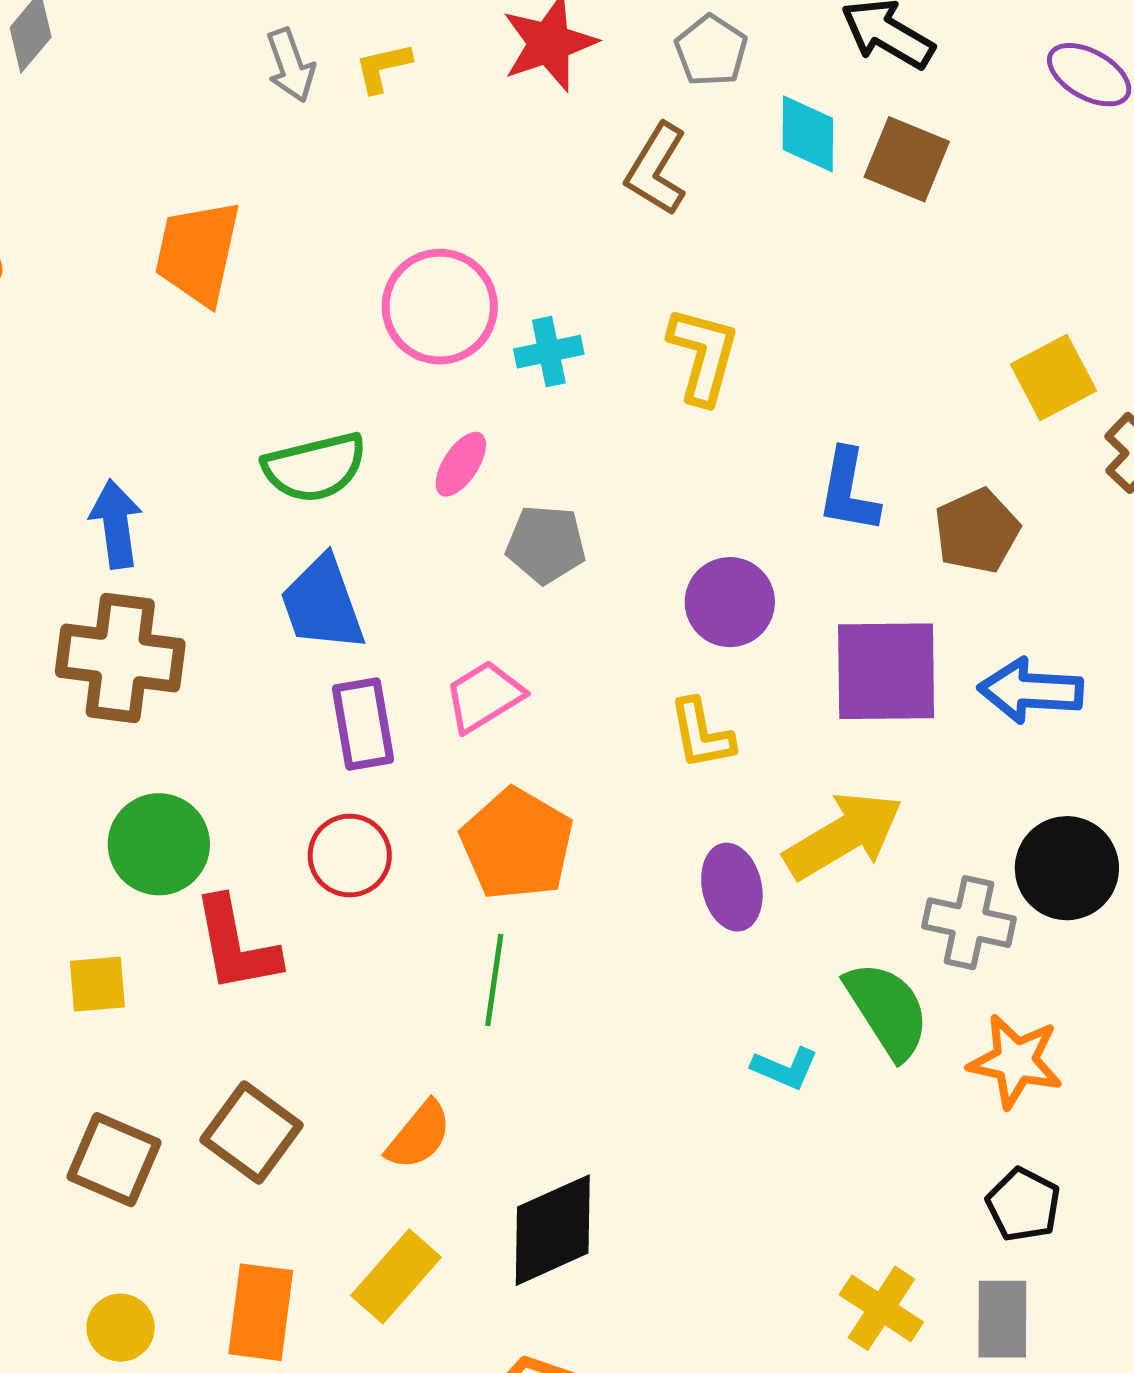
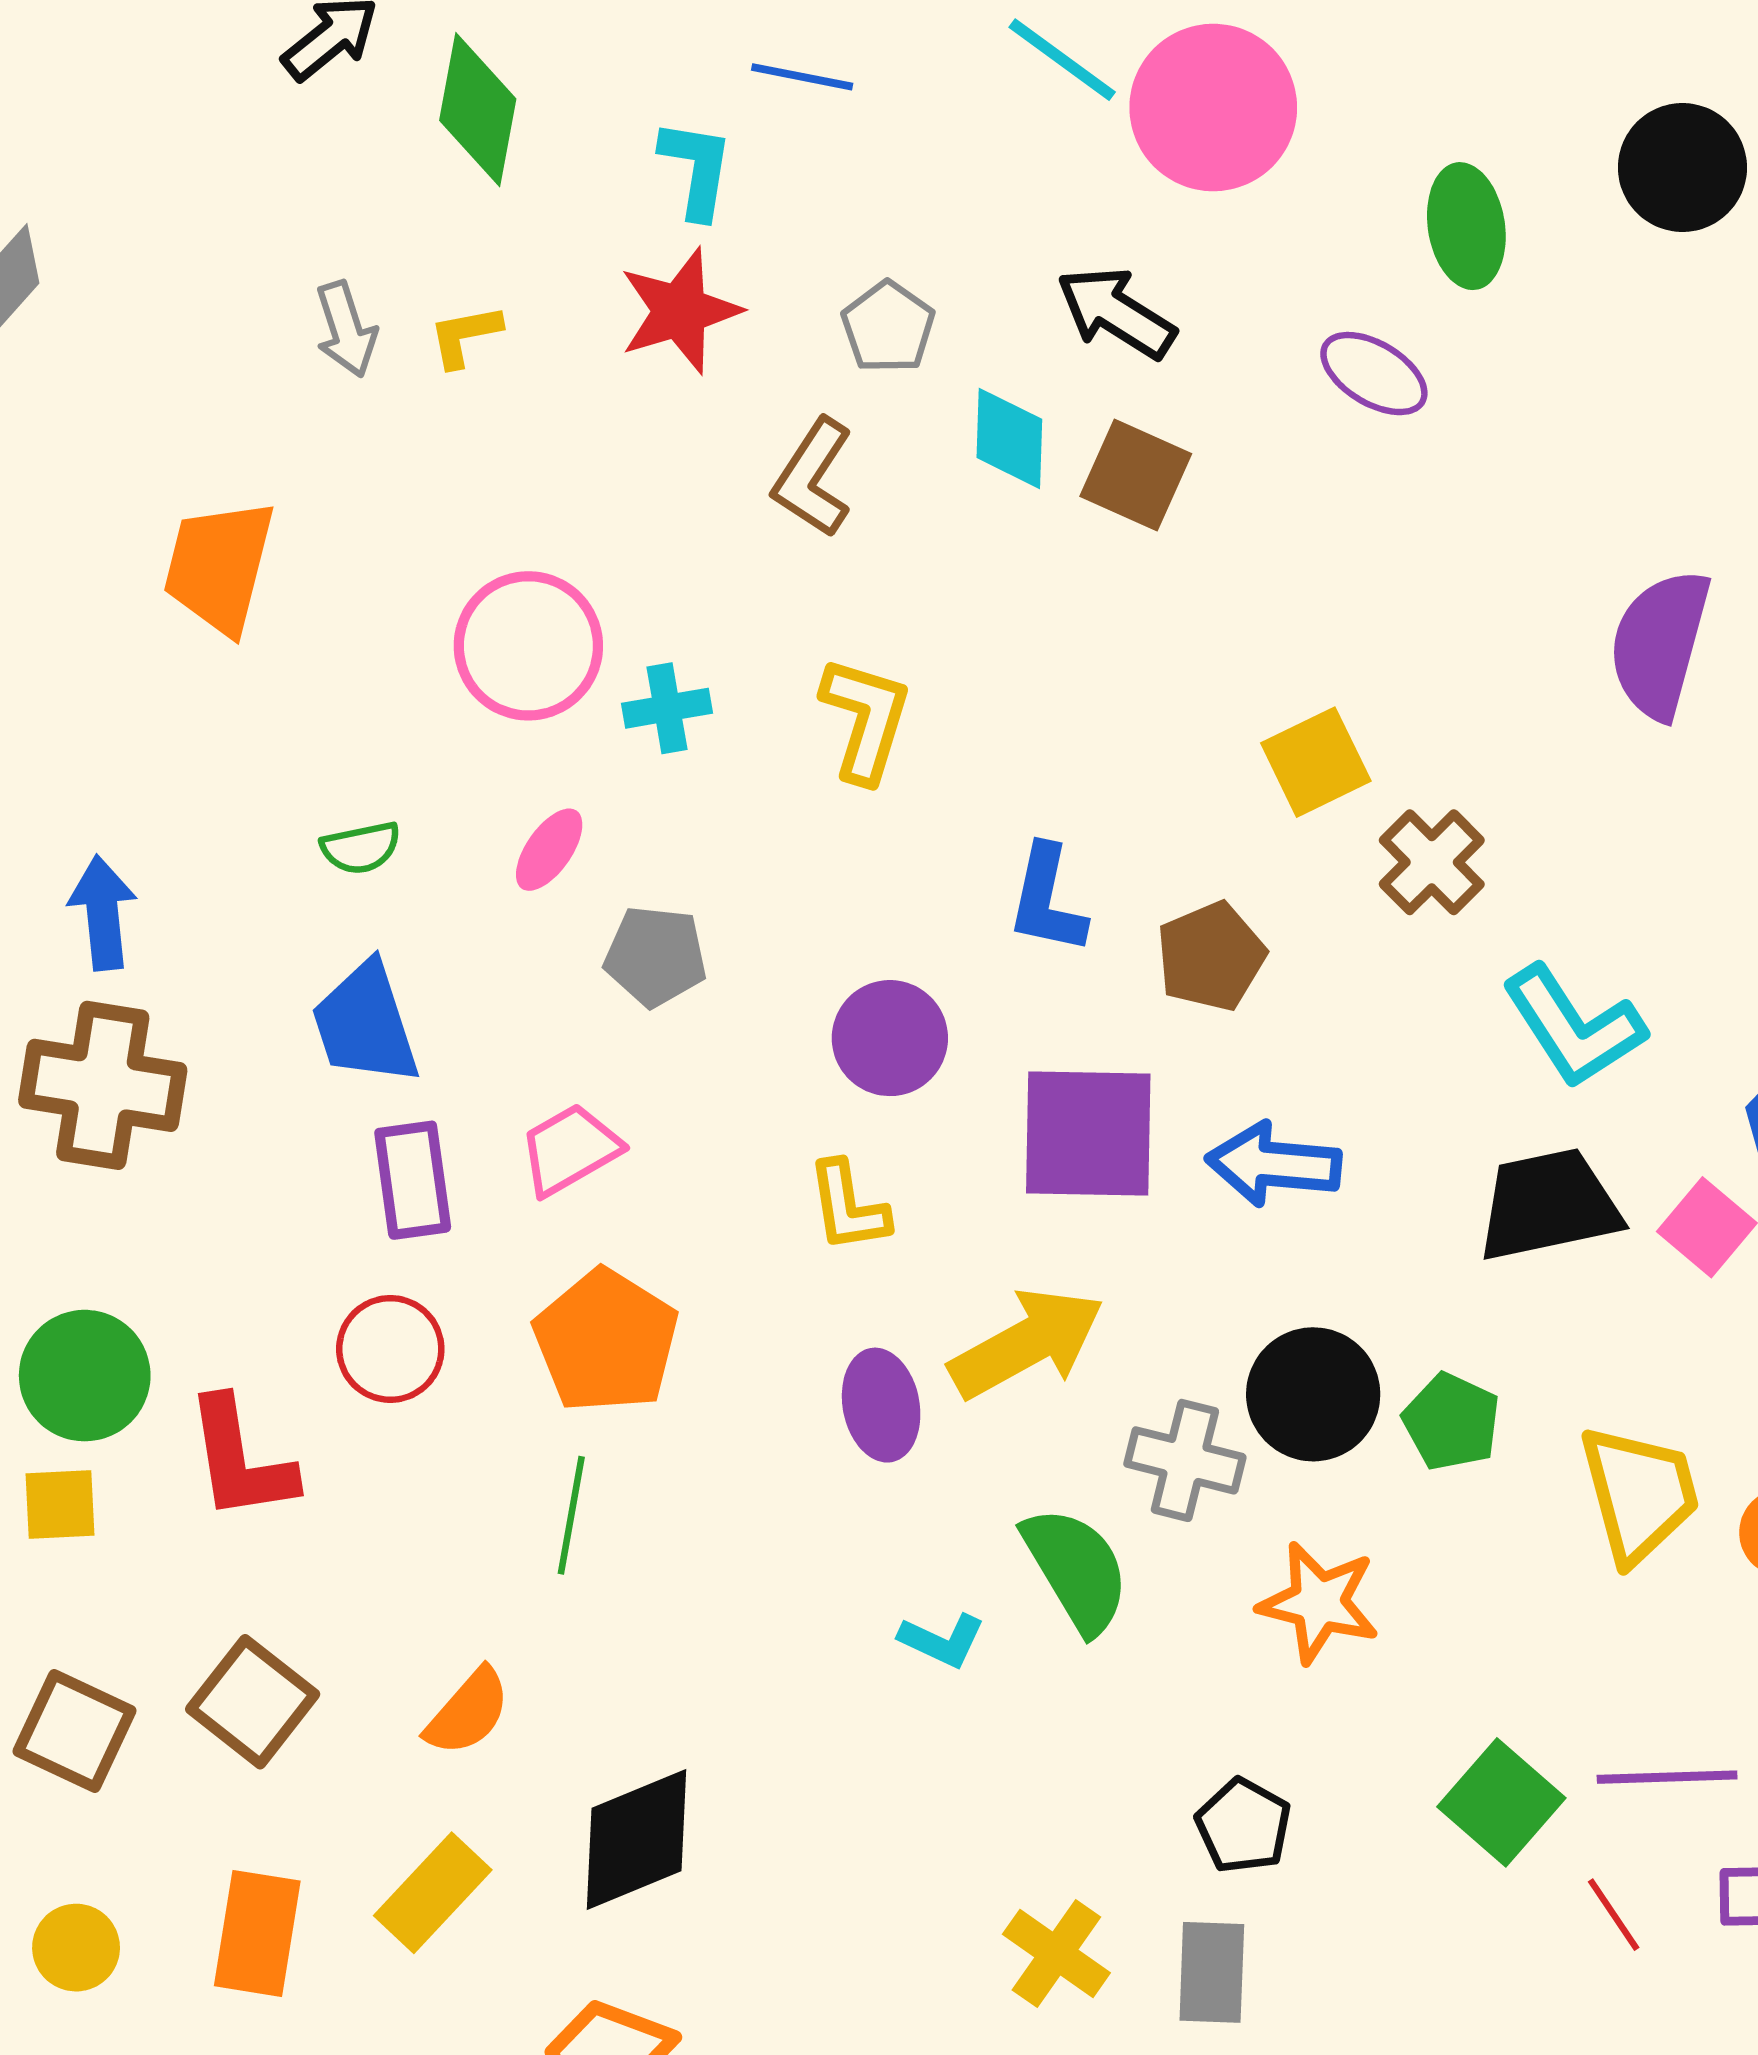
green semicircle: (315, 467) -> (361, 848), size x0.6
green circle: (159, 844) -> (85, 1376), moved
orange star: (1016, 1061) -> (1319, 1603), moved

